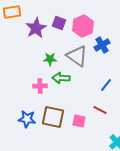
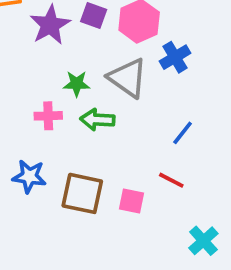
pink cross: (40, 86) -> (48, 116), moved
blue star: (27, 119) -> (29, 176), moved

